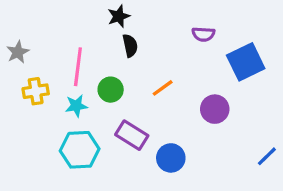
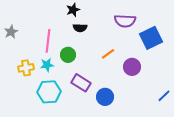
purple semicircle: (203, 34) -> (125, 21), size x1.5
black semicircle: (130, 46) -> (80, 28), turned 104
orange line: (163, 88) -> (108, 54), moved
yellow cross: (36, 91) -> (26, 68), moved

